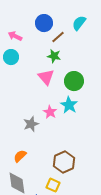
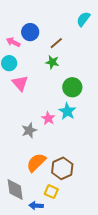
blue circle: (44, 23) -> (30, 32), moved
cyan semicircle: (79, 23) -> (83, 19), moved
pink triangle: (46, 77) -> (20, 83), moved
orange semicircle: (20, 156) -> (36, 162), moved, size x1.5

